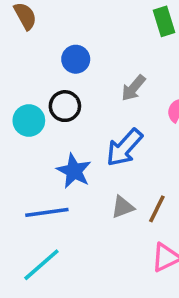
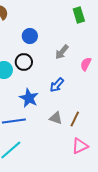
blue arrow: (124, 148) -> (57, 85), size x0.7
gray triangle: (123, 207) -> (56, 118), turned 40

